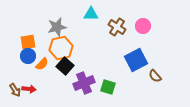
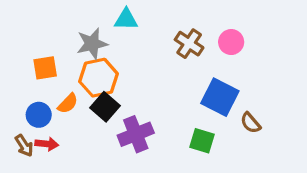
cyan triangle: (91, 14) -> (126, 19), moved
blue circle: (28, 56) -> (39, 115), moved
blue square: (136, 60) -> (220, 97), turned -35
green square: (108, 87) -> (202, 141), moved

